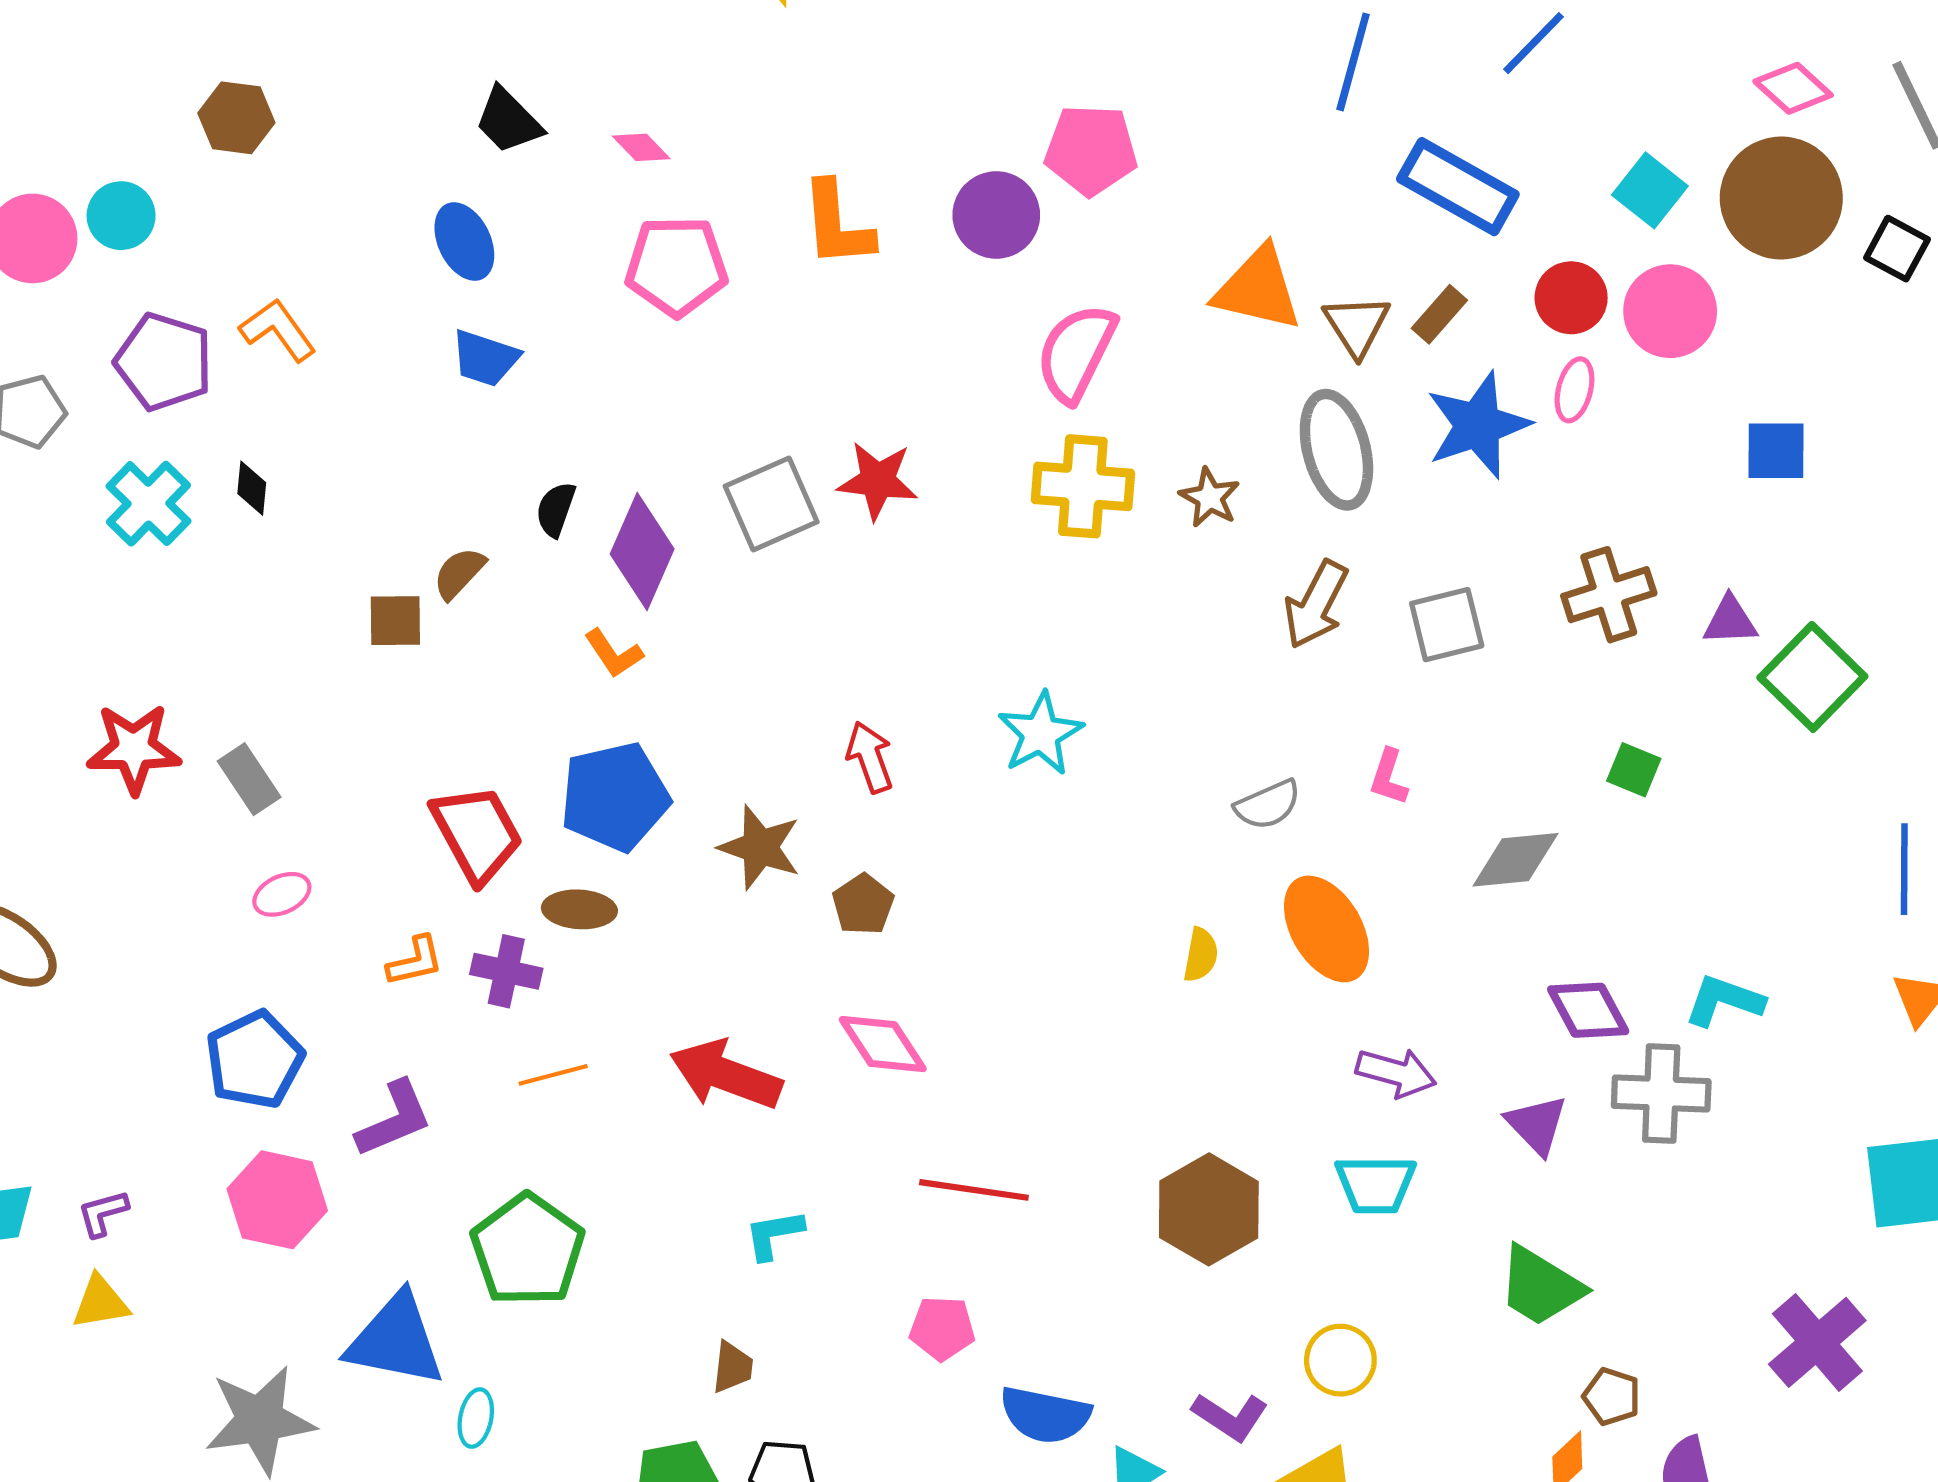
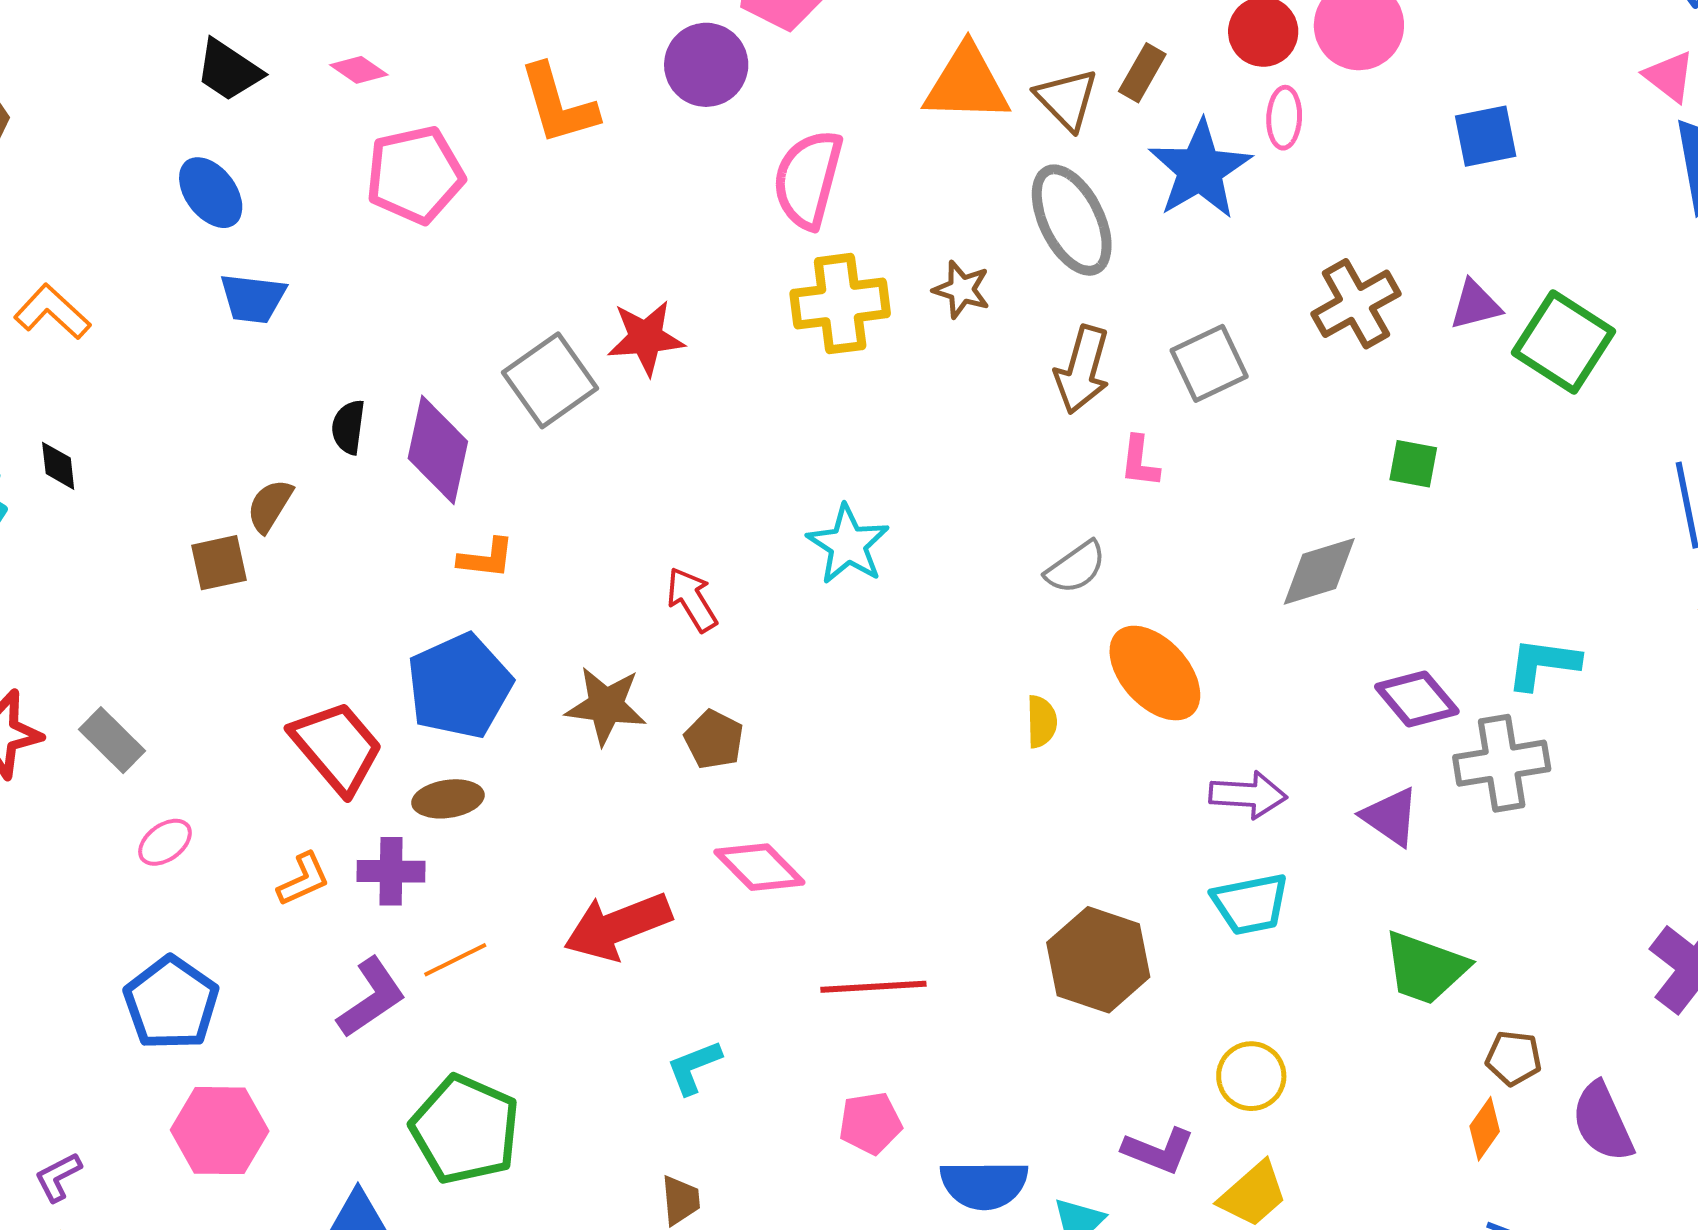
orange L-shape: (614, 654) -> (486, 558), moved, turned -38
pink L-shape: (1389, 777) -> (1140, 462), moved
red arrow: (726, 1075) -> (618, 926), turned -30
purple L-shape: (394, 1119) -> (371, 998), moved

